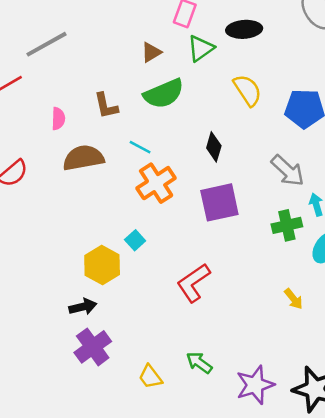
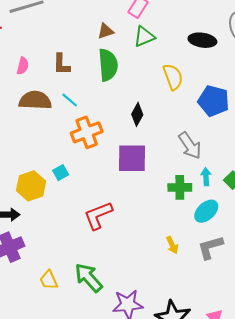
black ellipse: (244, 29) -> (202, 40), moved
green semicircle: (164, 94) -> (108, 65), turned -84
cyan line: (140, 147) -> (70, 100), moved
green arrow: (199, 363) -> (89, 278), size x1.5

